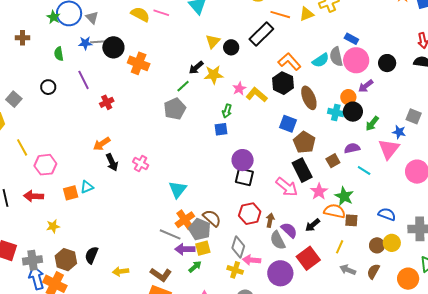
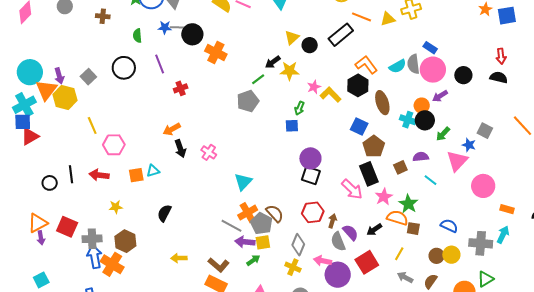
black circle: (48, 87) -> (124, 68), size x1.5
black semicircle: (91, 255) -> (164, 213), moved
pink arrow: (252, 260) -> (323, 261), moved

